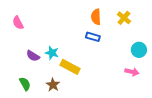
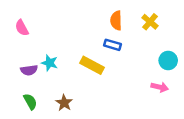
cyan star: (52, 53) -> (50, 63), moved
purple semicircle: (33, 56) -> (29, 70), moved, turned -40
yellow rectangle: (70, 67) -> (92, 65), moved

